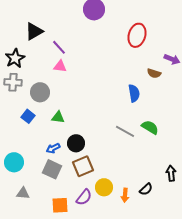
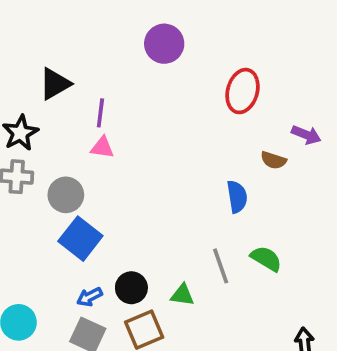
purple line: (59, 47) -> (100, 113), turned 49
blue square: (28, 116) -> (80, 239), moved, size x1.6
green triangle: (58, 117) -> (182, 295), moved
gray line: (125, 131) -> (221, 266), turned 42

